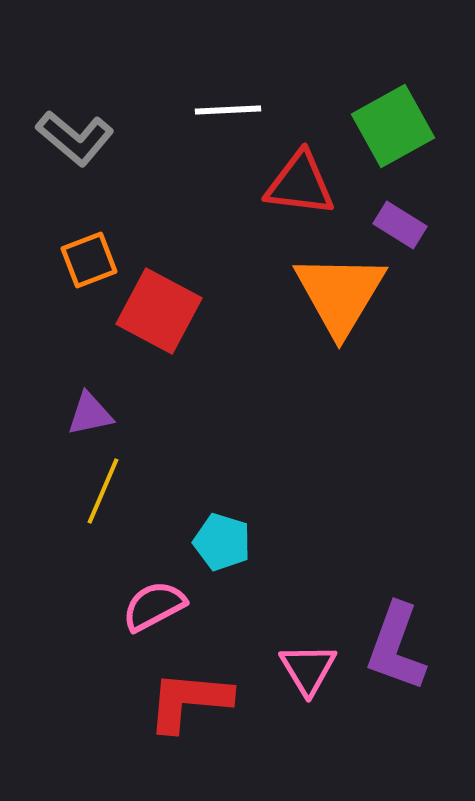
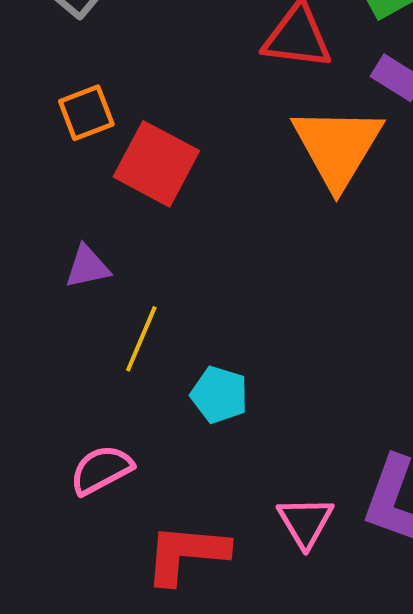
yellow line: (103, 491) -> (141, 339), moved
pink semicircle: (154, 606) -> (101, 470), moved

